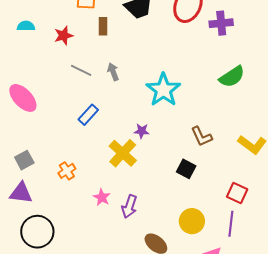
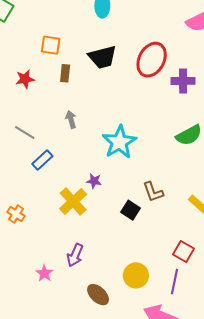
gray line: (81, 70) -> (25, 132), moved
black square: (186, 169) -> (130, 210), moved
orange cross: (67, 171) -> (16, 214), turned -30
pink star: (102, 197) -> (44, 273), moved

